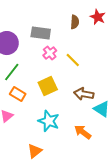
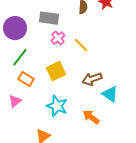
brown arrow: (84, 94) -> (92, 79), turned -30

